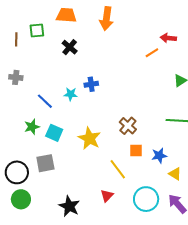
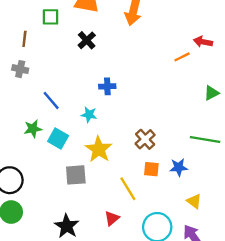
brown line: (16, 39) -> (24, 39), moved
cyan star: (71, 94) -> (89, 115), moved
blue star: (159, 155) -> (179, 167), moved
gray square: (45, 163) -> (76, 175), moved

